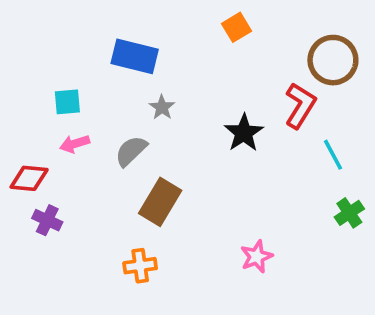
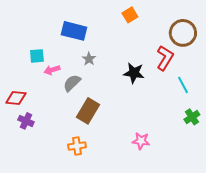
black star: (244, 133) -> (134, 73), turned -30
pink arrow: (75, 144) -> (52, 70), moved
pink star: (257, 257) -> (141, 141), turned 30

